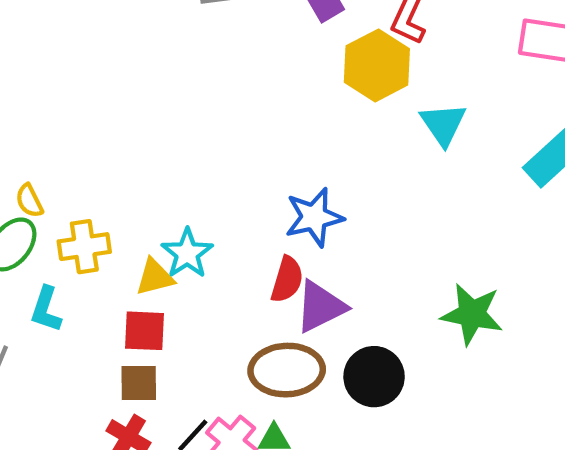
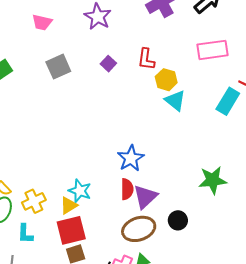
yellow hexagon: (377, 65) -> (166, 80), moved, size x0.7
red square: (144, 331) -> (71, 230), size x1.4
black circle: (374, 377) -> (178, 220), size x0.7

